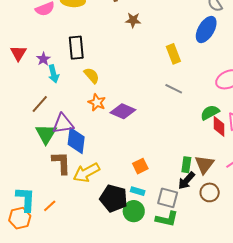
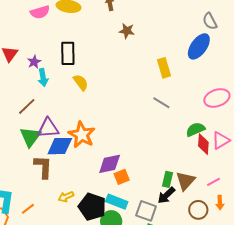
orange star: (97, 102) -> (82, 135), moved, size x1.5
purple diamond: (123, 111) -> (110, 164), moved, turned -40
blue diamond: (76, 141) -> (60, 146), turned 76
yellow arrow: (86, 173) -> (66, 197), moved, size x0.6
cyan rectangle: (138, 191) -> (117, 202), size x1.5
brown circle: (210, 192) -> (198, 210), moved

